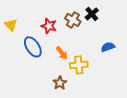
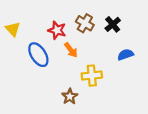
black cross: (92, 14) -> (113, 24), moved
orange arrow: (62, 53) -> (71, 50), moved

